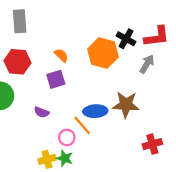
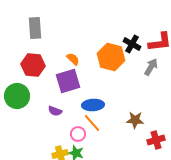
purple square: (56, 79) -> (68, 81), size x1.4
brown star: (126, 105) -> (135, 120), moved, size x0.7
blue ellipse: (95, 111) -> (93, 105), moved

